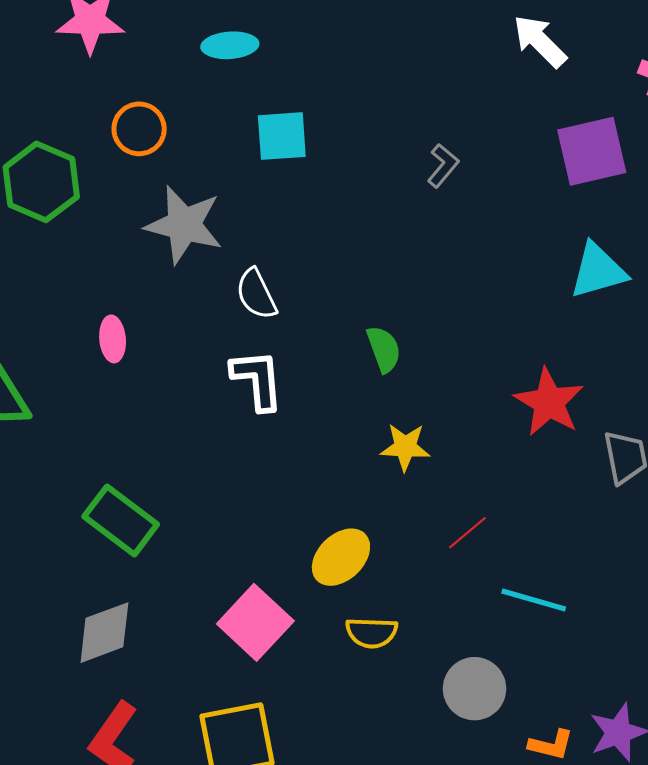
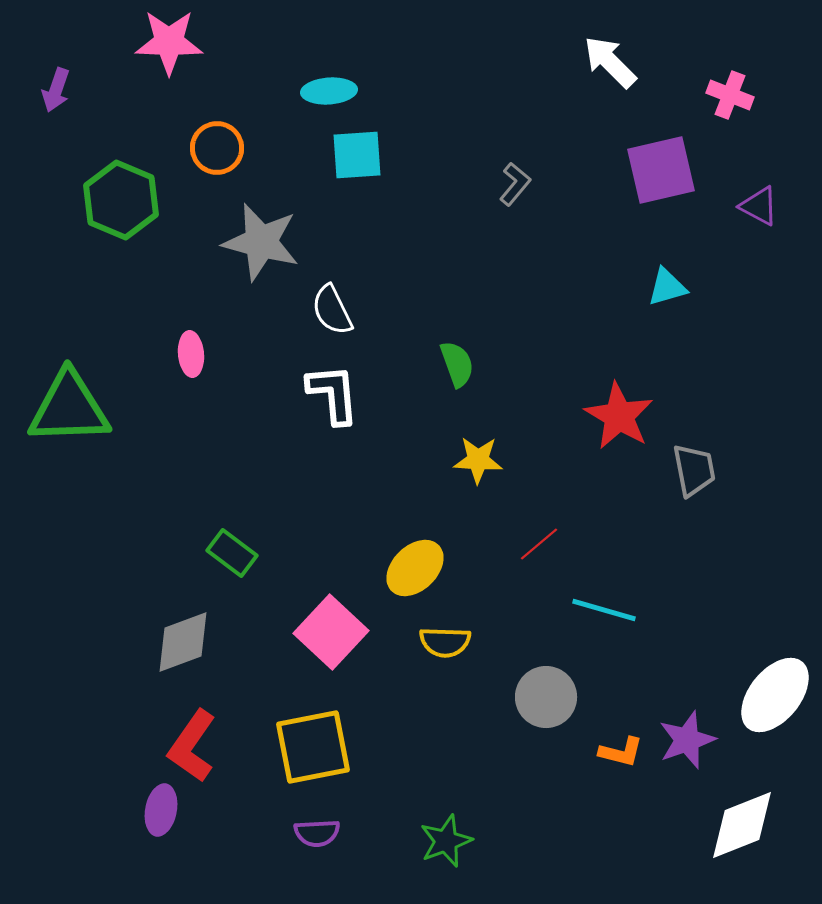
cyan ellipse: (230, 45) -> (329, 91), moved
cyan triangle: (598, 271) -> (667, 287), size x0.7
green rectangle: (121, 520) -> (232, 553), moved, size x0.7

